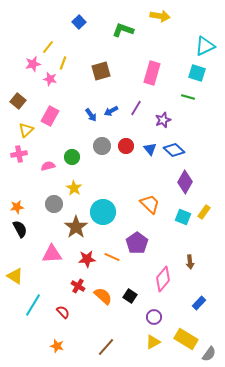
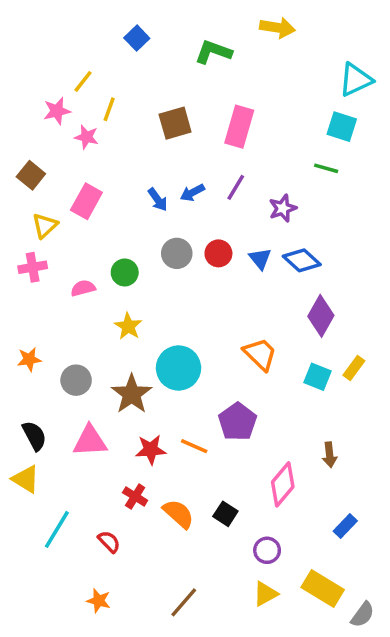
pink rectangle: (152, 73) -> (239, 127), moved
gray circle: (54, 204) -> (76, 380), moved
black semicircle: (20, 229) -> (34, 436), moved

